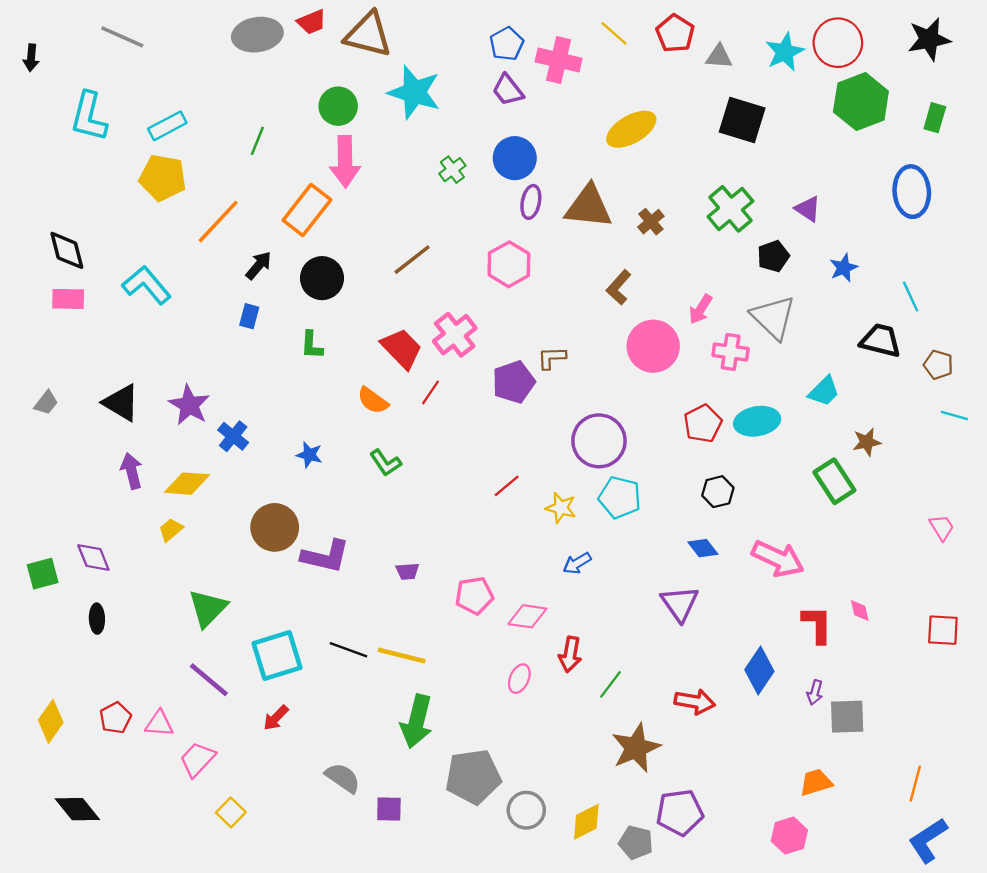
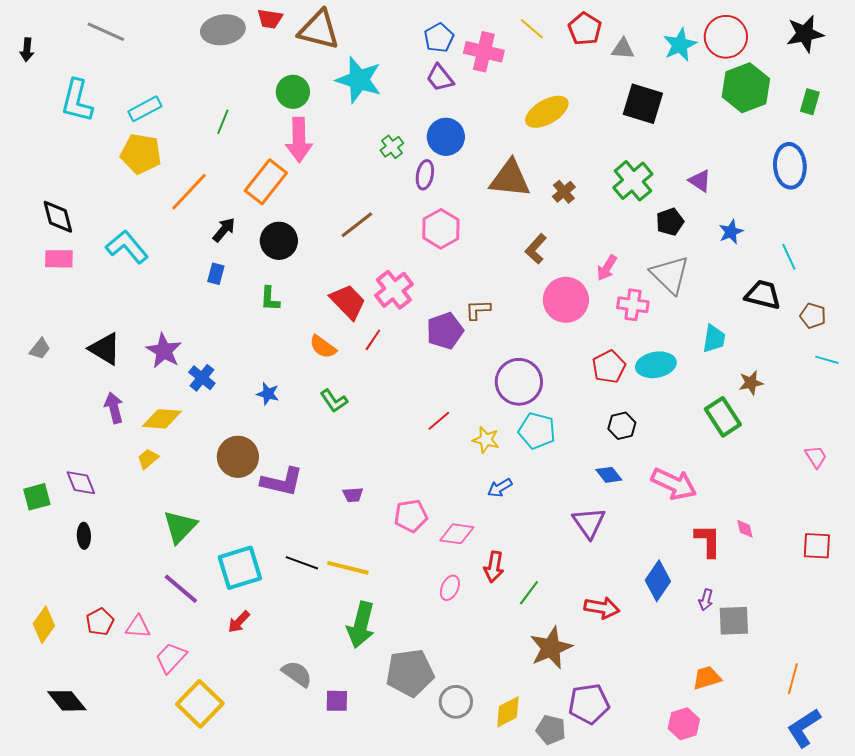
red trapezoid: (312, 22) -> (270, 19), turned 32
purple ellipse: (531, 202) -> (425, 175), moved
cyan trapezoid: (824, 391) -> (714, 339), turned -36
yellow square: (231, 812) -> (200, 704), size x1.8

